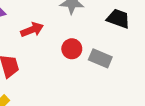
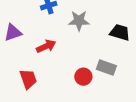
red circle: (72, 49) -> (83, 77), moved

